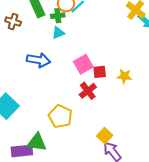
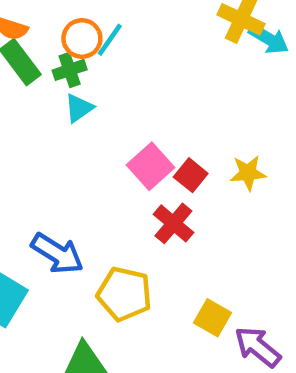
blue arrow: (39, 60) -> (57, 254), moved, turned 35
red square: (100, 72) -> (191, 175), turned -32
yellow square: (105, 136) -> (213, 318), moved

